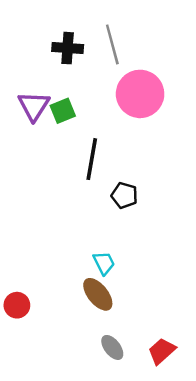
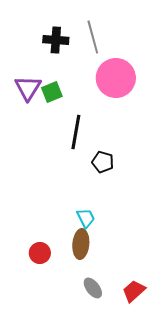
brown ellipse: (98, 294) -> (81, 244), turned 44
red circle: (17, 305) -> (40, 253), moved

